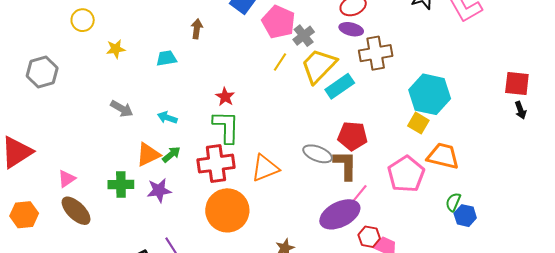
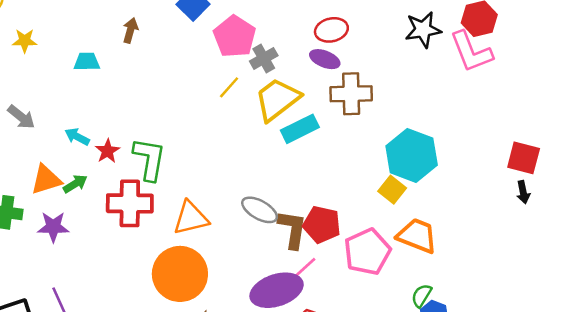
red star: (225, 97) -> (107, 151), moved
red pentagon: (352, 136) -> (322, 225), moved
orange circle: (227, 210) -> (180, 274), moved

